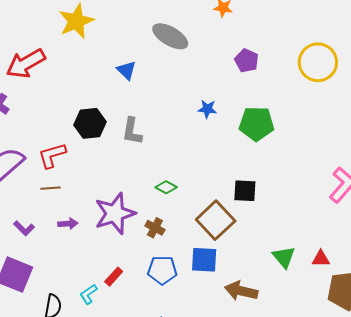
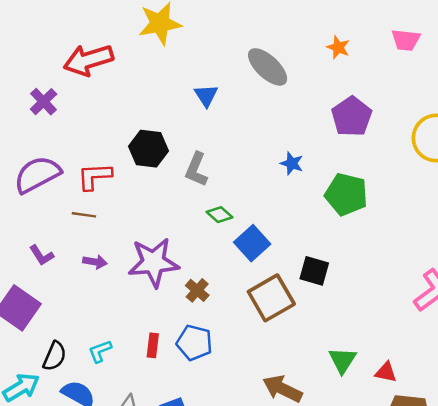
purple pentagon: (247, 61) -> (352, 117), size x1.4
green diamond: (166, 187) -> (220, 215), moved
blue square: (204, 260) -> (252, 243), moved, turned 32
red rectangle: (114, 277) -> (153, 345), moved, turned -48

